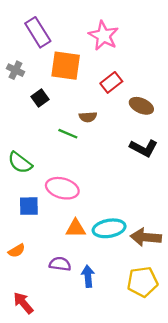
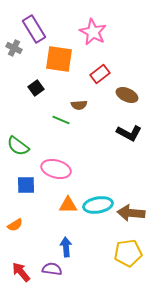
gray cross: (15, 70) -> (14, 48), moved
purple semicircle: (60, 264) -> (52, 269), moved
blue arrow: (88, 276) -> (66, 247), moved

